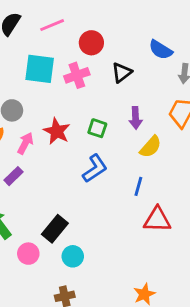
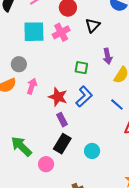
red star: (57, 131) -> (58, 97), moved
purple rectangle: (14, 176) -> (62, 120), moved, turned -64
blue line: (138, 186) -> (117, 105), turned -56
cyan circle: (73, 256) -> (92, 151), moved

